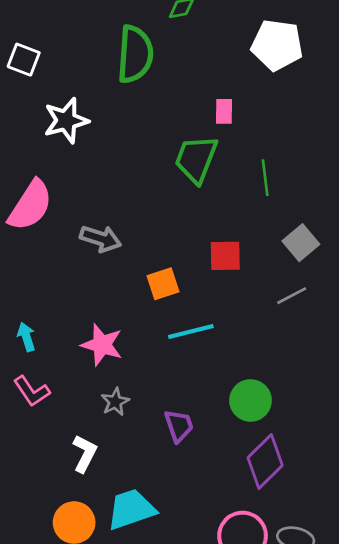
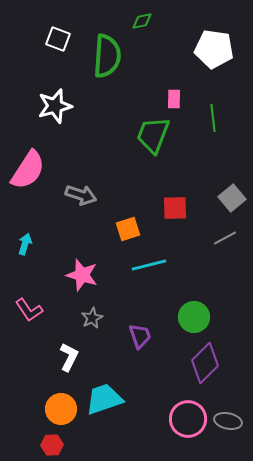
white square: (24, 60) -> (58, 39), moved
green line: (265, 178) -> (213, 118), moved
cyan arrow: (26, 337) -> (25, 244), moved, turned 35

